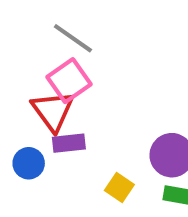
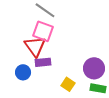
pink square: (69, 81) -> (43, 31), turned -35

